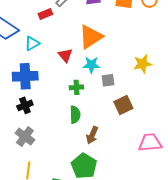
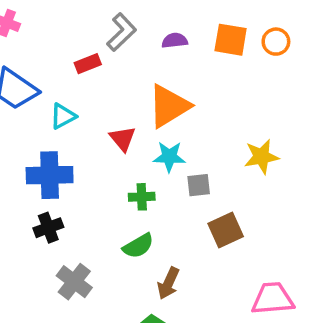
green semicircle: (75, 115) -> (138, 246), turned 60
gray cross: (25, 137) -> (74, 282), moved

